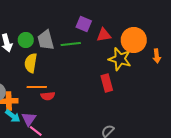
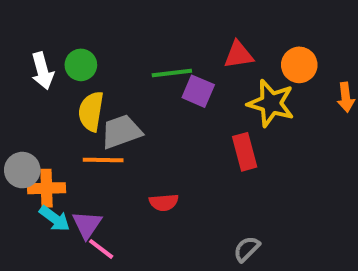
purple square: (84, 24) -> (198, 91), moved
gray trapezoid: (46, 40) -> (121, 132), moved, turned 85
orange circle: (134, 40) -> (299, 65), size x0.7
red semicircle: (48, 96) -> (164, 202), moved

